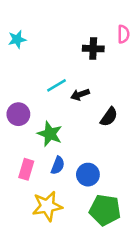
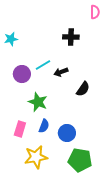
pink semicircle: (123, 34) -> (95, 12), moved
cyan star: (17, 39) -> (11, 39), moved
purple circle: (18, 114) -> (22, 74), moved

